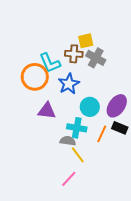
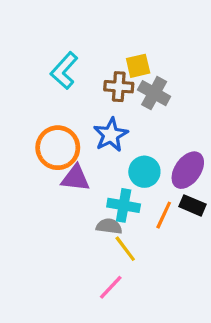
cyan L-shape: (50, 63) -> (64, 71), moved, turned 65
orange circle: (35, 77) -> (58, 148), moved

